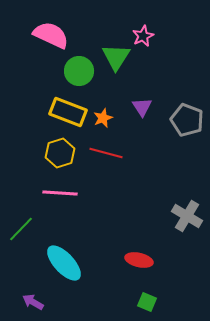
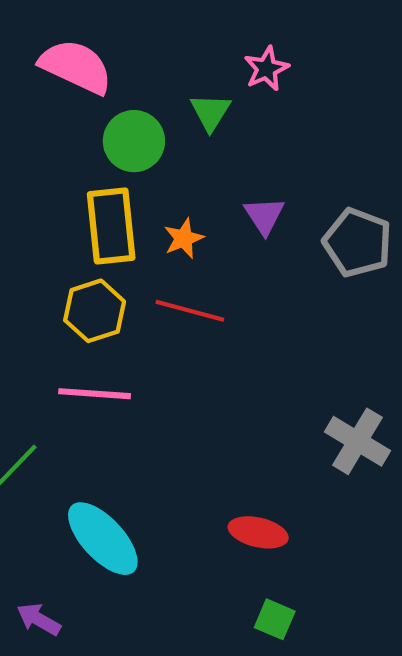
green triangle: (116, 57) -> (211, 112), size x0.7
yellow rectangle: (68, 112) -> (111, 226), turned 63

